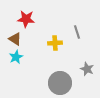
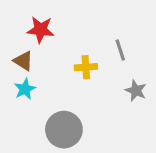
gray star: (87, 69) -> (136, 91), moved
gray circle: (60, 83) -> (64, 130), moved

